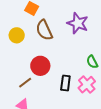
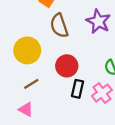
yellow circle: (17, 35) -> (27, 50), moved, size x1.5
red circle: (40, 66) -> (67, 66), moved

